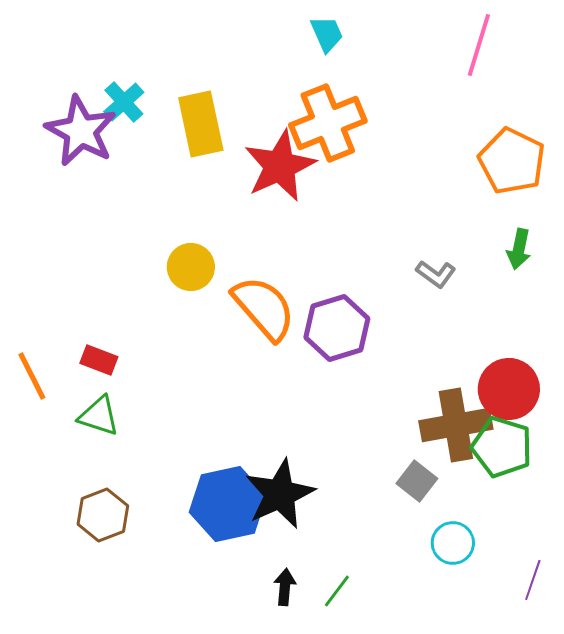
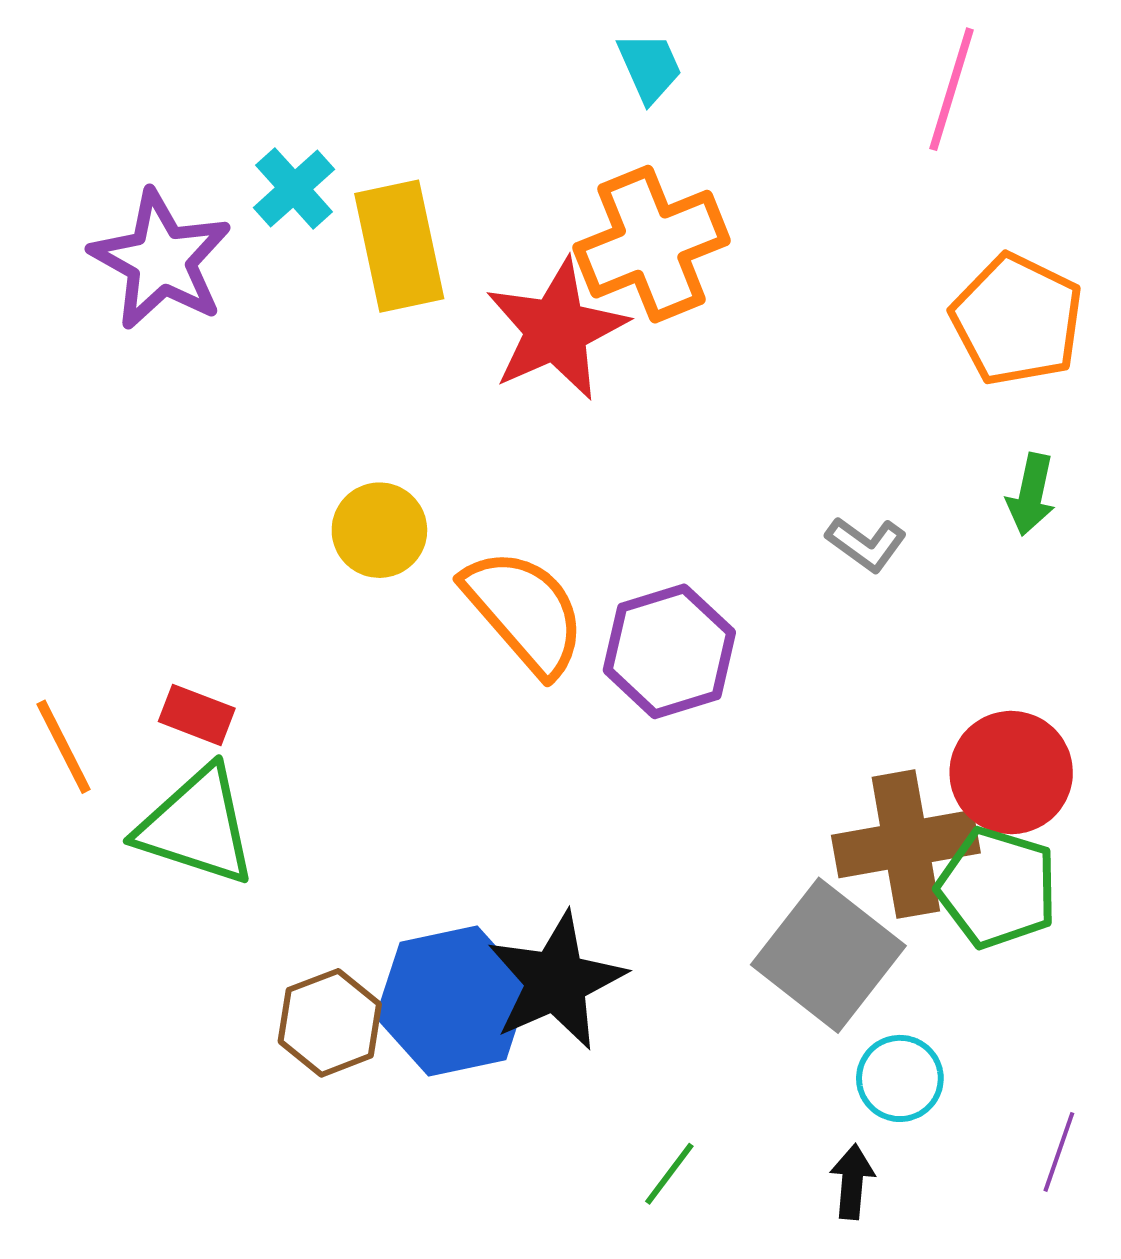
cyan cross: (124, 102) -> (294, 188), moved
green triangle: (99, 416) -> (197, 826), size x1.5
gray square: (417, 481) -> (828, 955), size x1.8
brown hexagon: (103, 515) -> (330, 1023), moved
black arrow: (285, 587) -> (852, 1182), moved

